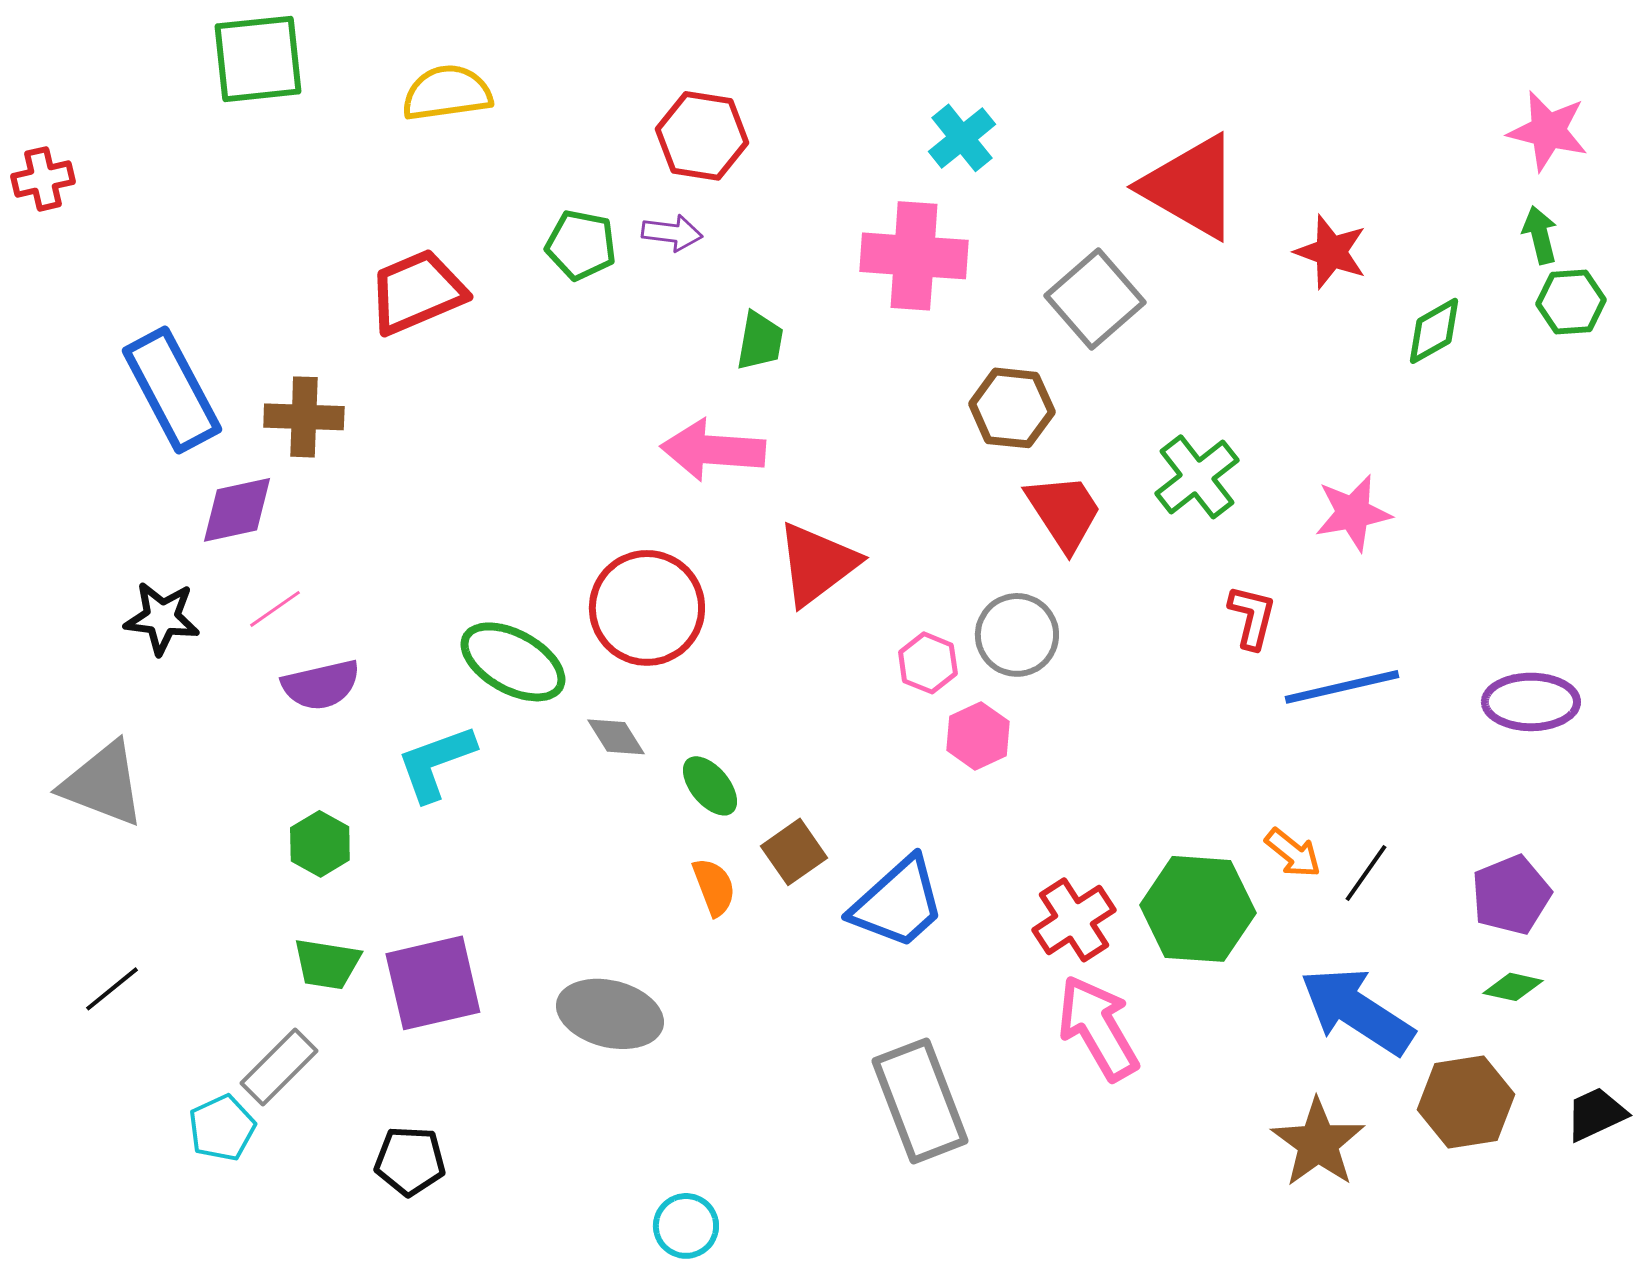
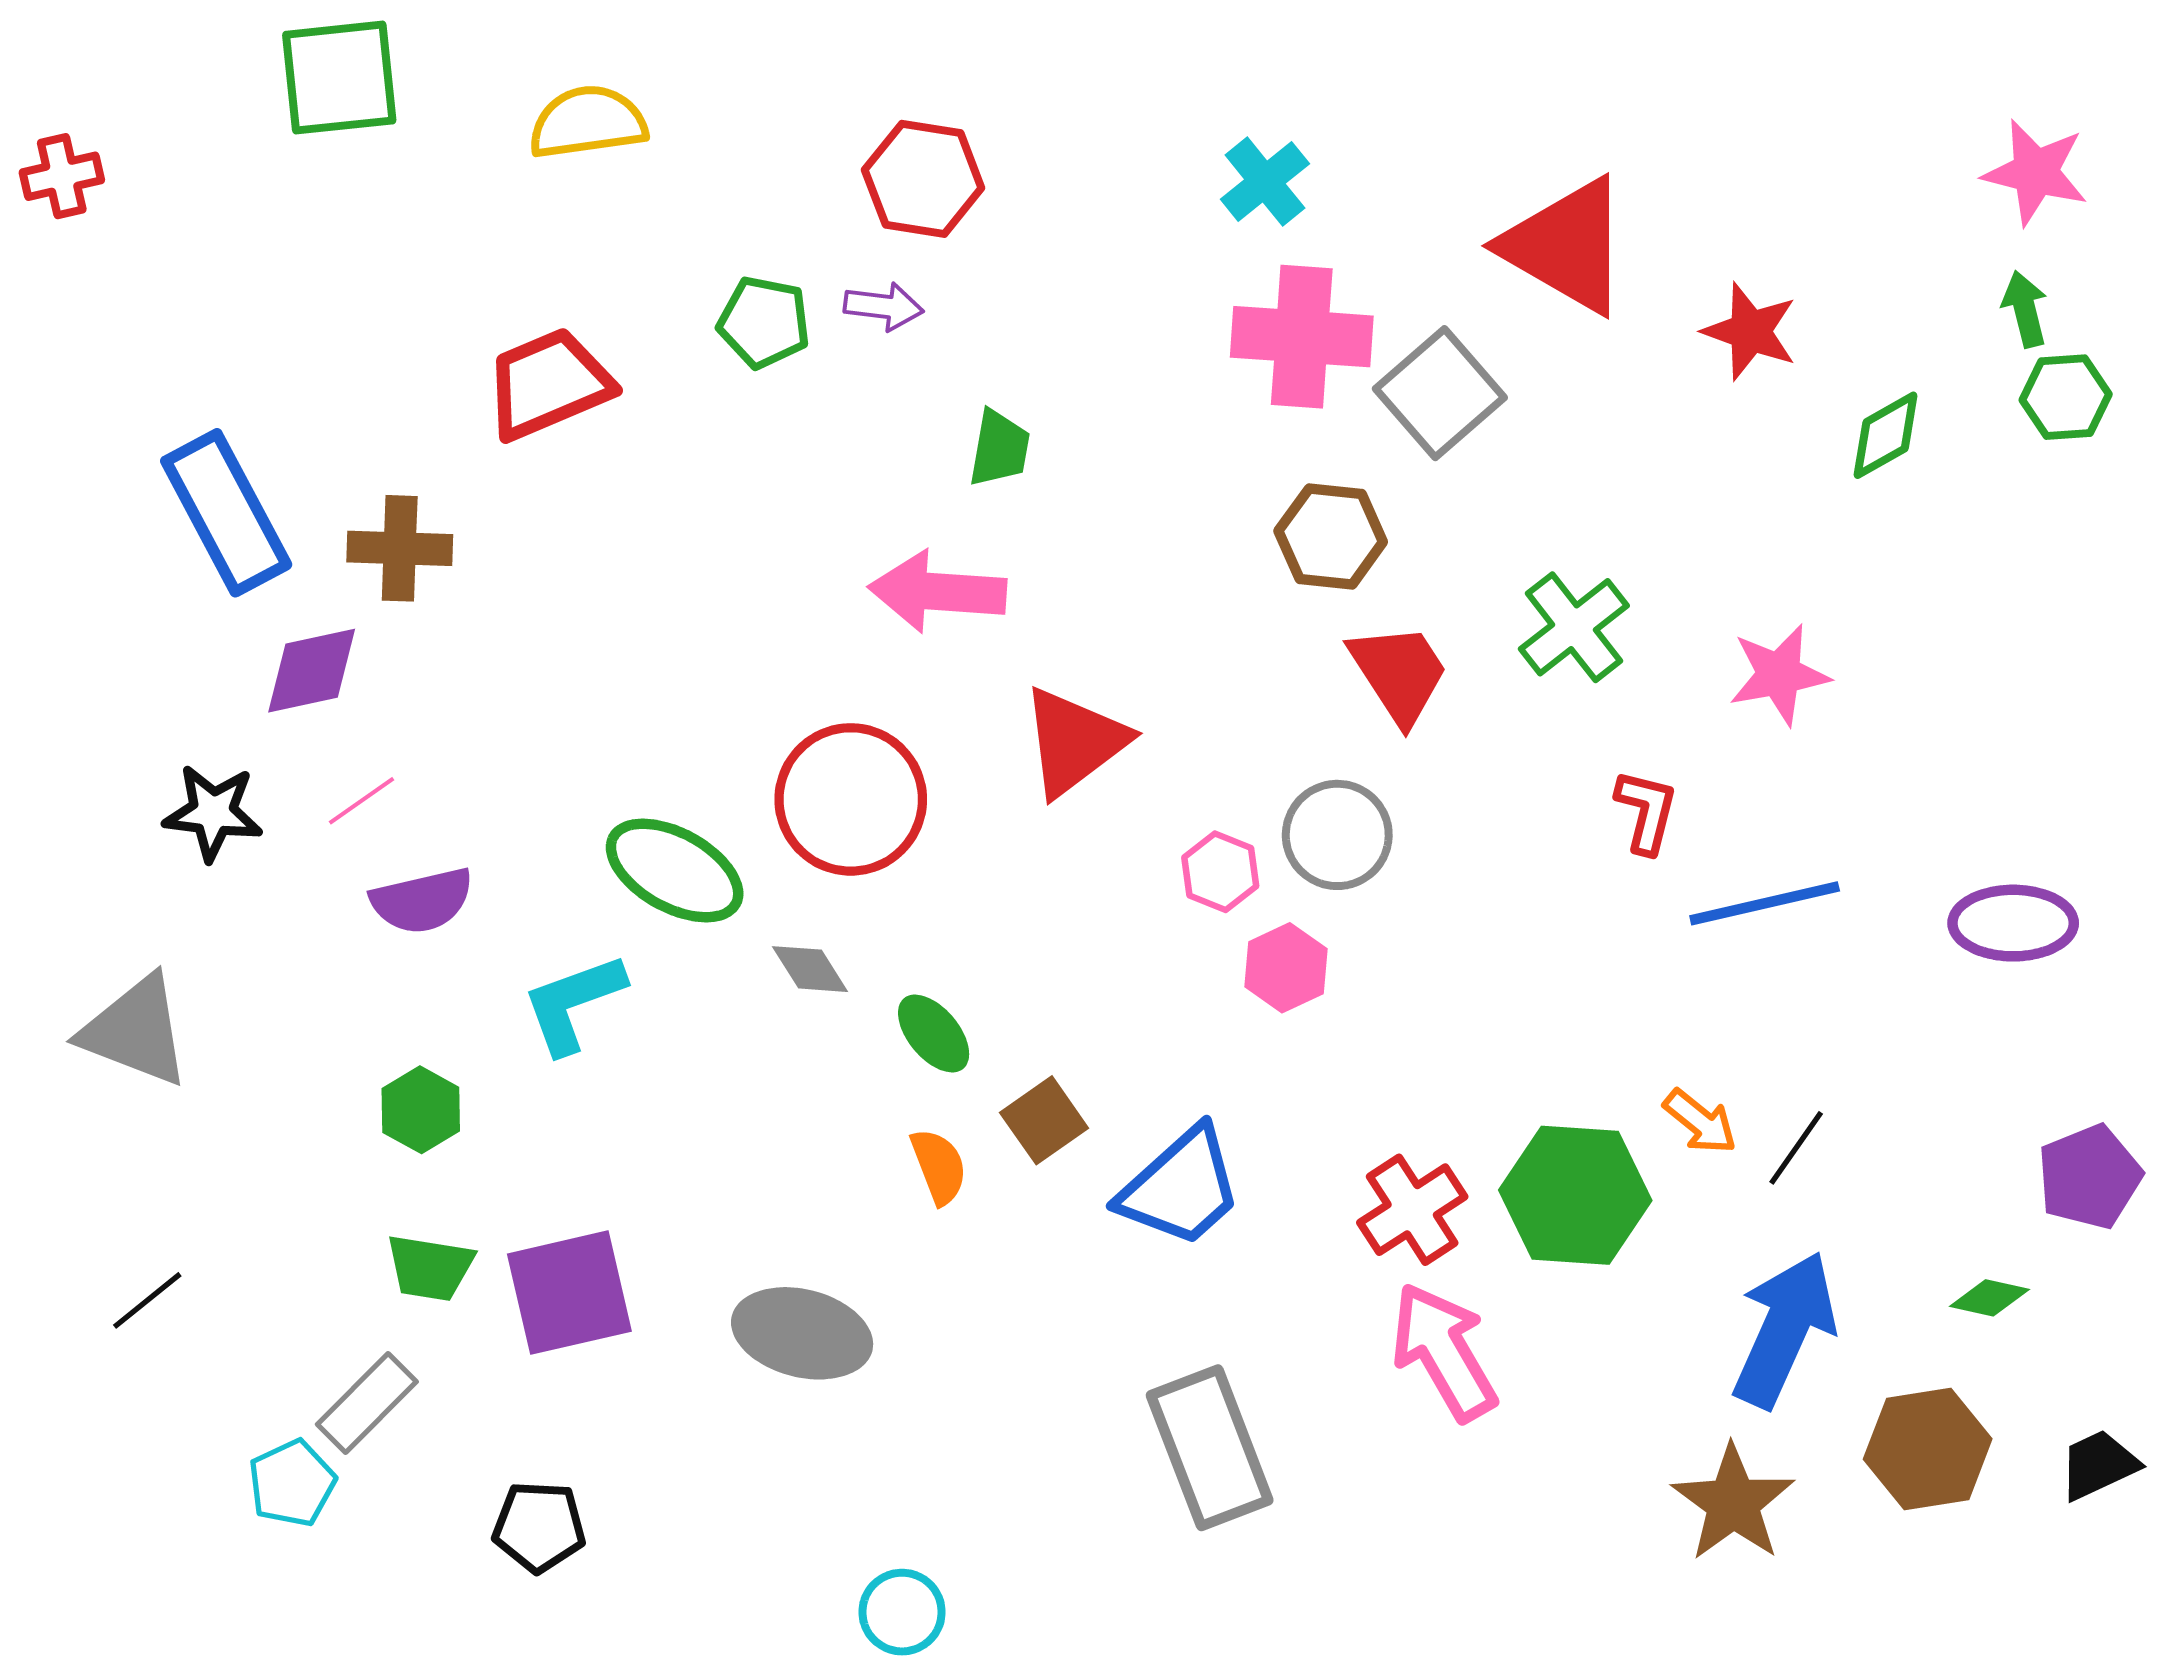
red cross: (43, 179) -> (62, 176), moved
pink cross: (914, 256) -> (1302, 337), moved
purple pentagon: (1511, 895) -> (2089, 1177), moved
blue arrow: (1357, 1011) -> (1784, 1329), turned 81

